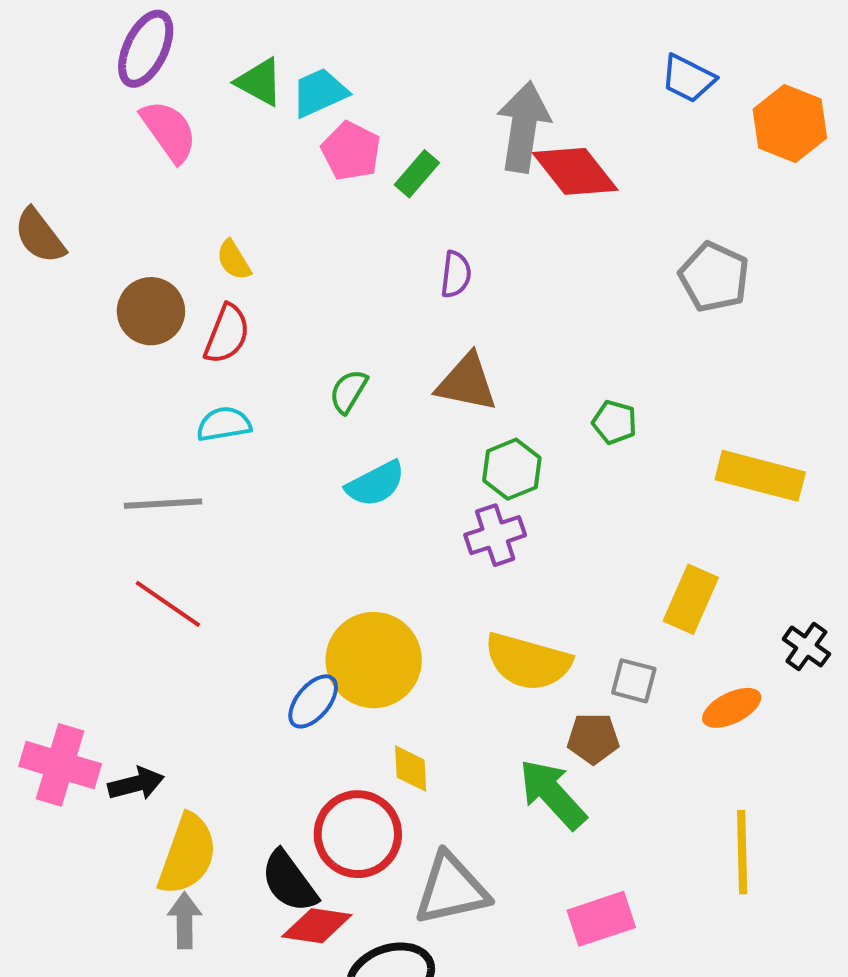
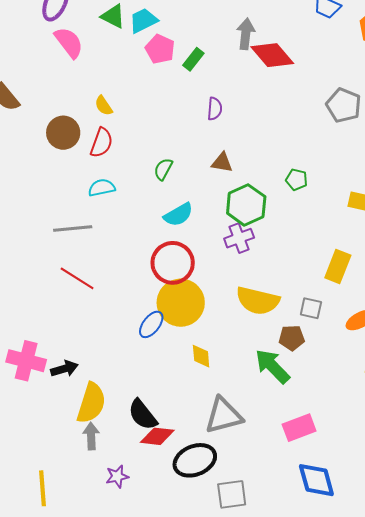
gray arrow: (523, 127) -> (246, 34), size x0.7
brown triangle: (467, 383) -> (222, 163), size x0.7
green hexagon: (512, 469) -> (246, 205), size x1.4
red circle: (358, 834) -> (173, 263), moved

